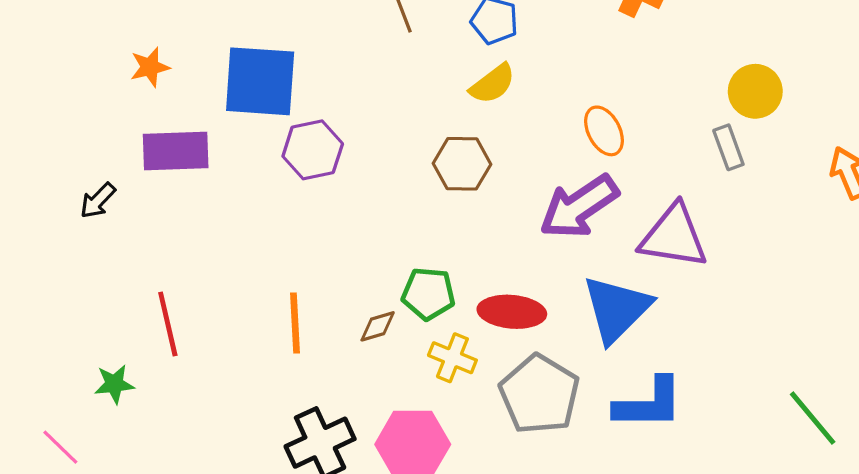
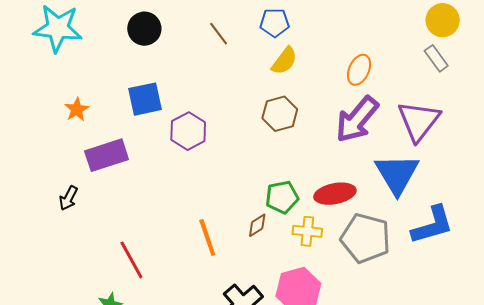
blue square: (260, 81) -> (145, 99), size x0.7
orange ellipse: (604, 131) -> (359, 70), turned 68
purple triangle: (674, 236) -> (419, 121), turned -45

